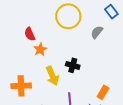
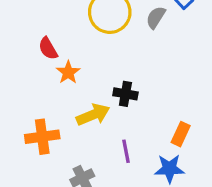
gray semicircle: (97, 32) -> (156, 17), moved
yellow arrow: (52, 76) -> (93, 115), turned -84

